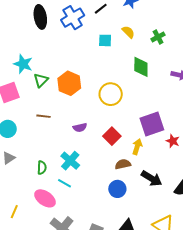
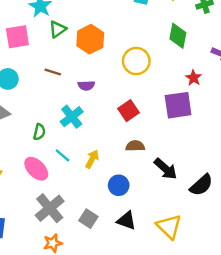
purple semicircle: (80, 127) -> (86, 86), moved
red star: (173, 141) -> (194, 78), moved
yellow arrow: (137, 147) -> (92, 159), moved
cyan cross: (70, 161) -> (72, 117), moved
blue circle: (117, 189) -> (119, 185), moved

